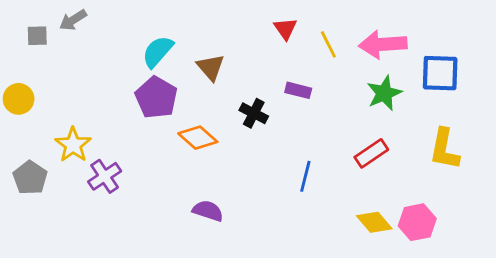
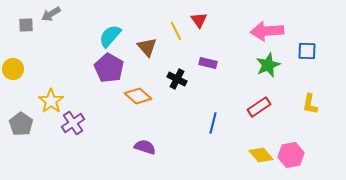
yellow line: (328, 44) -> (176, 31), moved
blue square: (440, 73) -> (307, 51), size x0.7
yellow L-shape: (444, 149) -> (310, 104), size x0.7

